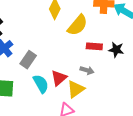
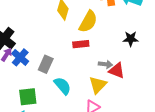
red rectangle: (94, 46) -> (81, 44), moved
red triangle: (59, 78) -> (117, 71), moved, turned -48

